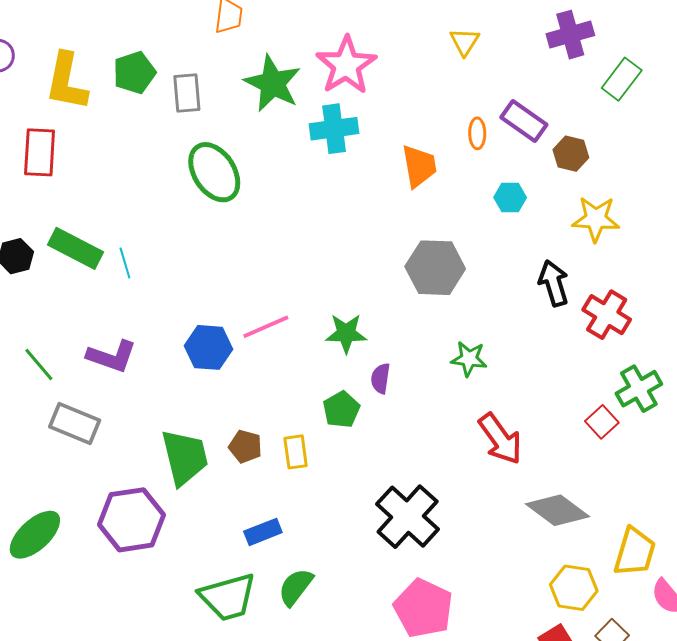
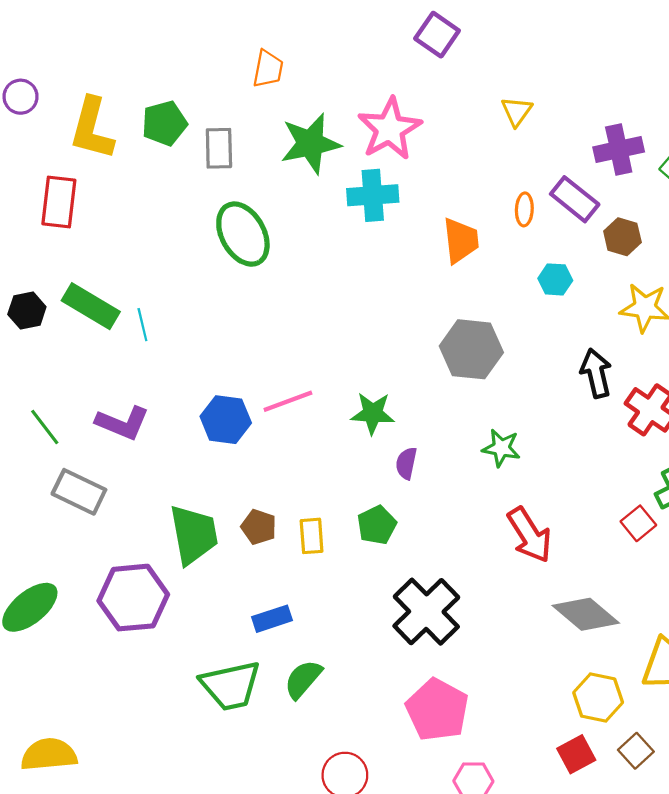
purple cross: (570, 35) -> (619, 149), moved
green star: (273, 83) -> (310, 144), turned 30
green pentagon: (341, 410) -> (377, 525), moved

